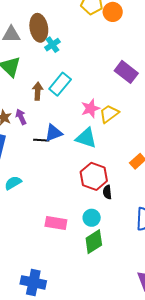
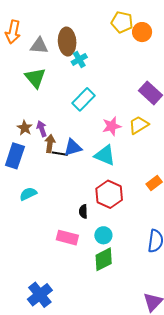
brown arrow: (38, 91) -> (50, 144), moved
yellow trapezoid: (109, 114) -> (139, 125), moved
black semicircle: (107, 192) -> (83, 211), moved
blue cross: (33, 282) -> (40, 295), turned 35

